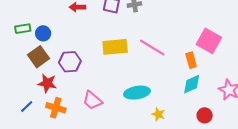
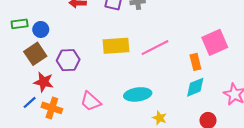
pink square: (209, 41) -> (215, 42), turned 35
pink line: (152, 48) -> (155, 48), turned -60
blue line: (27, 107) -> (30, 102), moved

